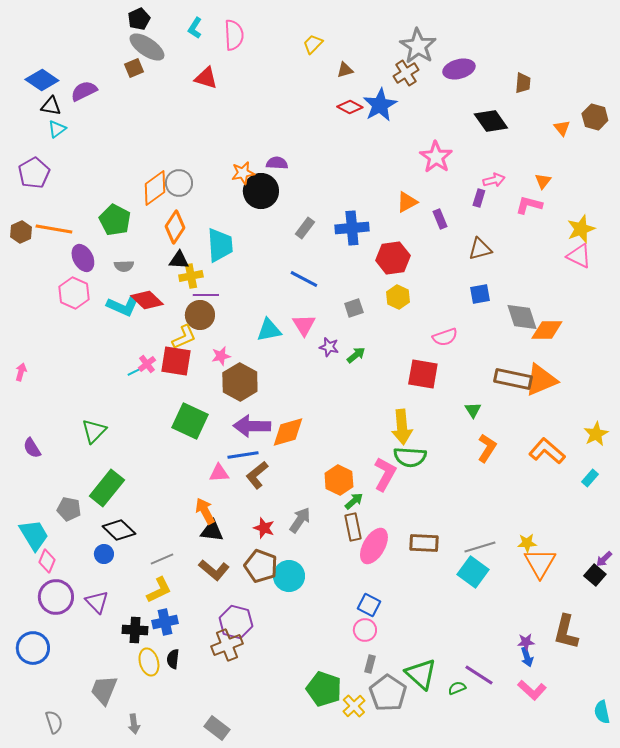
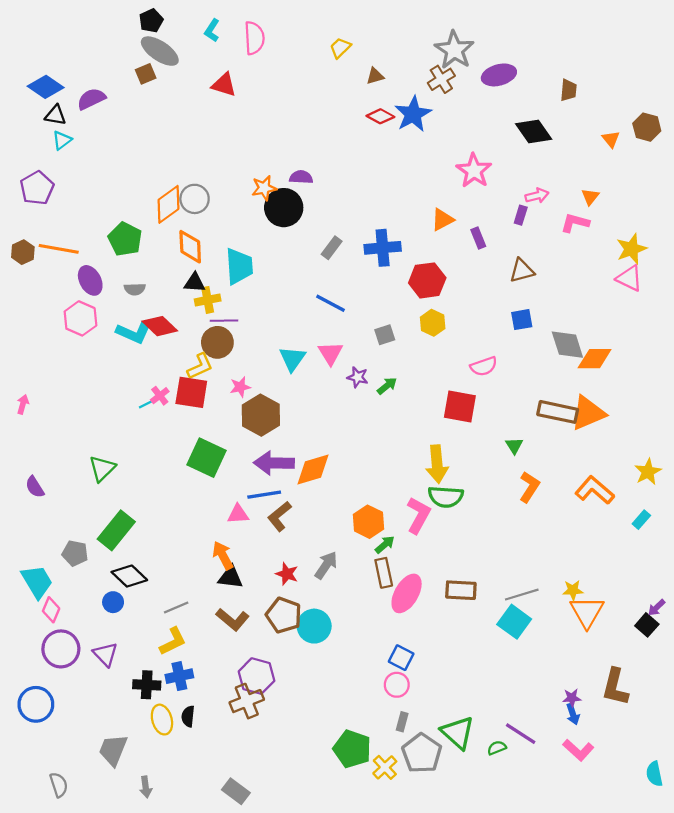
orange diamond: (175, 227) -> (190, 247), turned -36
cyan triangle: (269, 330) -> (292, 359), turned -44

